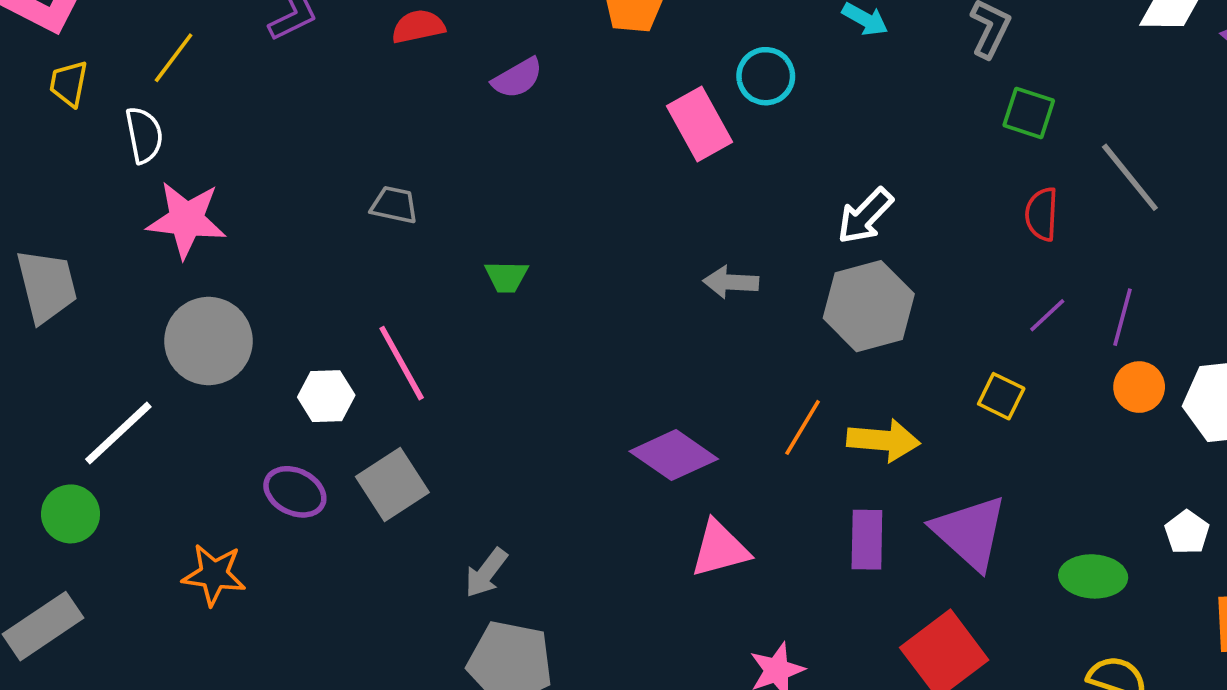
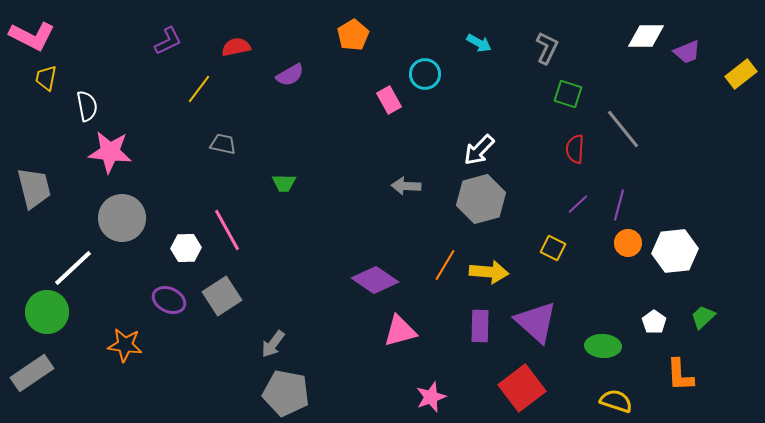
yellow line: (174, 58) -> (199, 89), moved
pink rectangle: (700, 124) -> (389, 100), size x0.7
green circle: (71, 514) -> (47, 312), size x1.4

